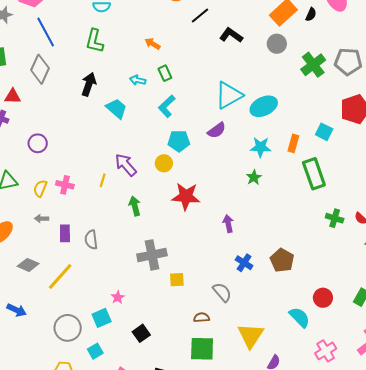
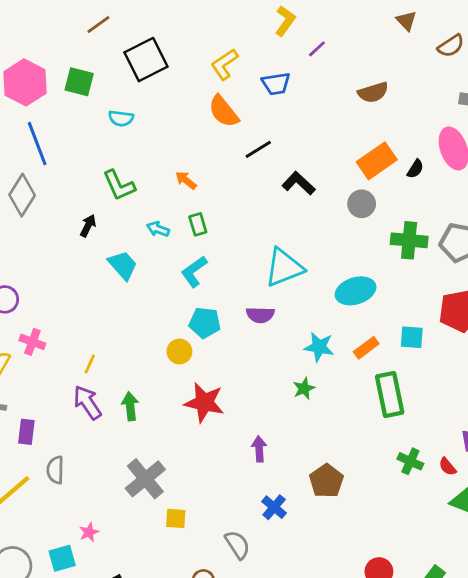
green L-shape: (94, 41) -> (119, 185), moved, turned -45
green cross: (313, 65) -> (409, 240), turned 35
black arrow: (89, 84) -> (88, 226), size x0.7
cyan ellipse: (264, 106) -> (356, 291), moved
purple semicircle: (217, 130) -> (260, 315), turned 30
cyan square: (324, 132) -> (412, 337), turned -30
orange rectangle: (293, 143) -> (366, 348), turned 30
purple arrow: (126, 165) -> (87, 403), moved
pink cross: (65, 185) -> (32, 342), moved
gray semicircle: (91, 240) -> (55, 470), moved
gray cross: (152, 255) -> (145, 479), turned -36
brown pentagon: (282, 260) -> (326, 481), moved

